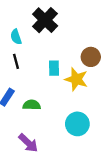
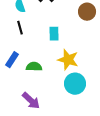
brown circle: (91, 57) -> (87, 12), moved
yellow star: (76, 79) -> (68, 60), moved

